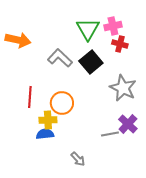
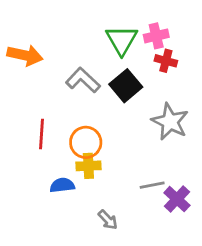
yellow cross: (48, 120) -> (88, 166), moved
purple cross: (128, 124) -> (177, 199), moved

